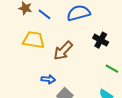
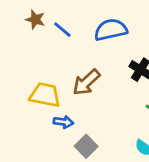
yellow trapezoid: (34, 40) -> (45, 95), moved

